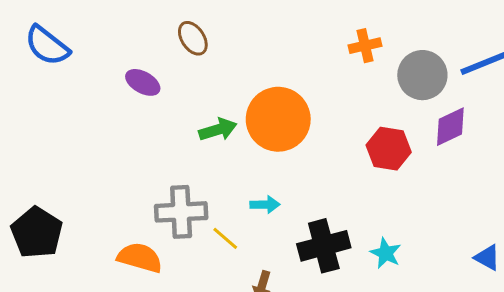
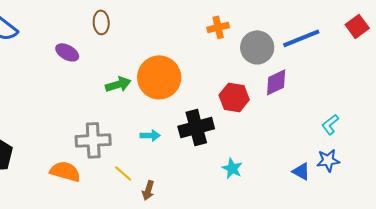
brown ellipse: (193, 38) -> (101, 22), turned 30
yellow line: (225, 238) -> (123, 173), moved
black cross: (324, 246) -> (196, 127), moved

